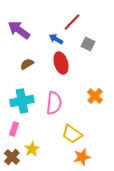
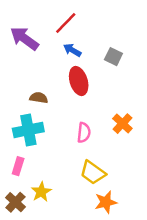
red line: (72, 22) -> (66, 23), moved
brown semicircle: (27, 64) -> (39, 98), moved, turned 40
pink semicircle: (54, 103) -> (84, 133), moved, size x0.7

